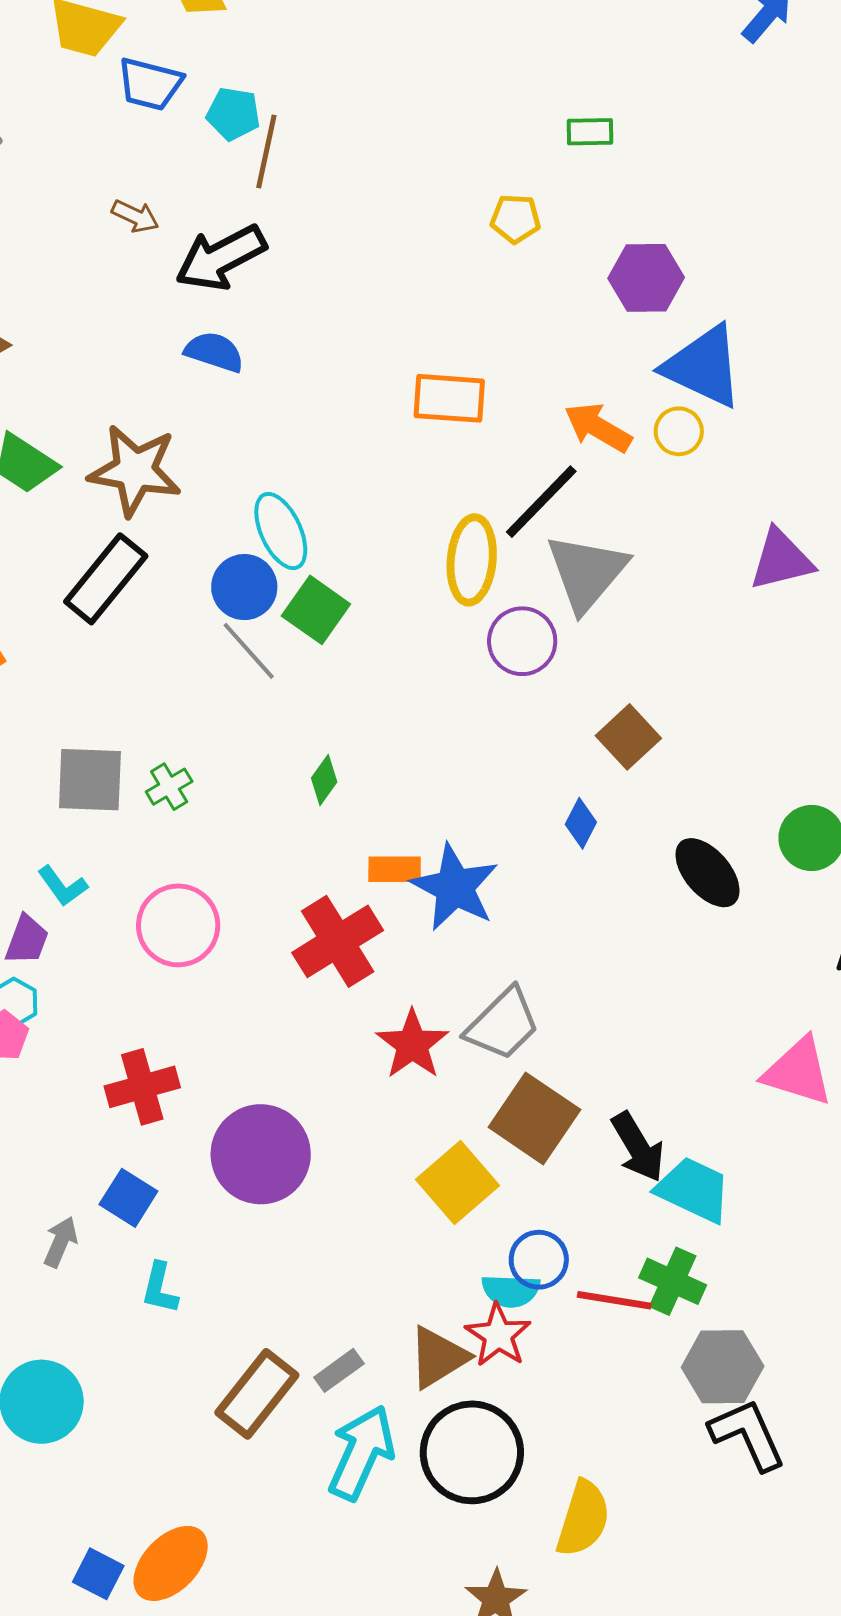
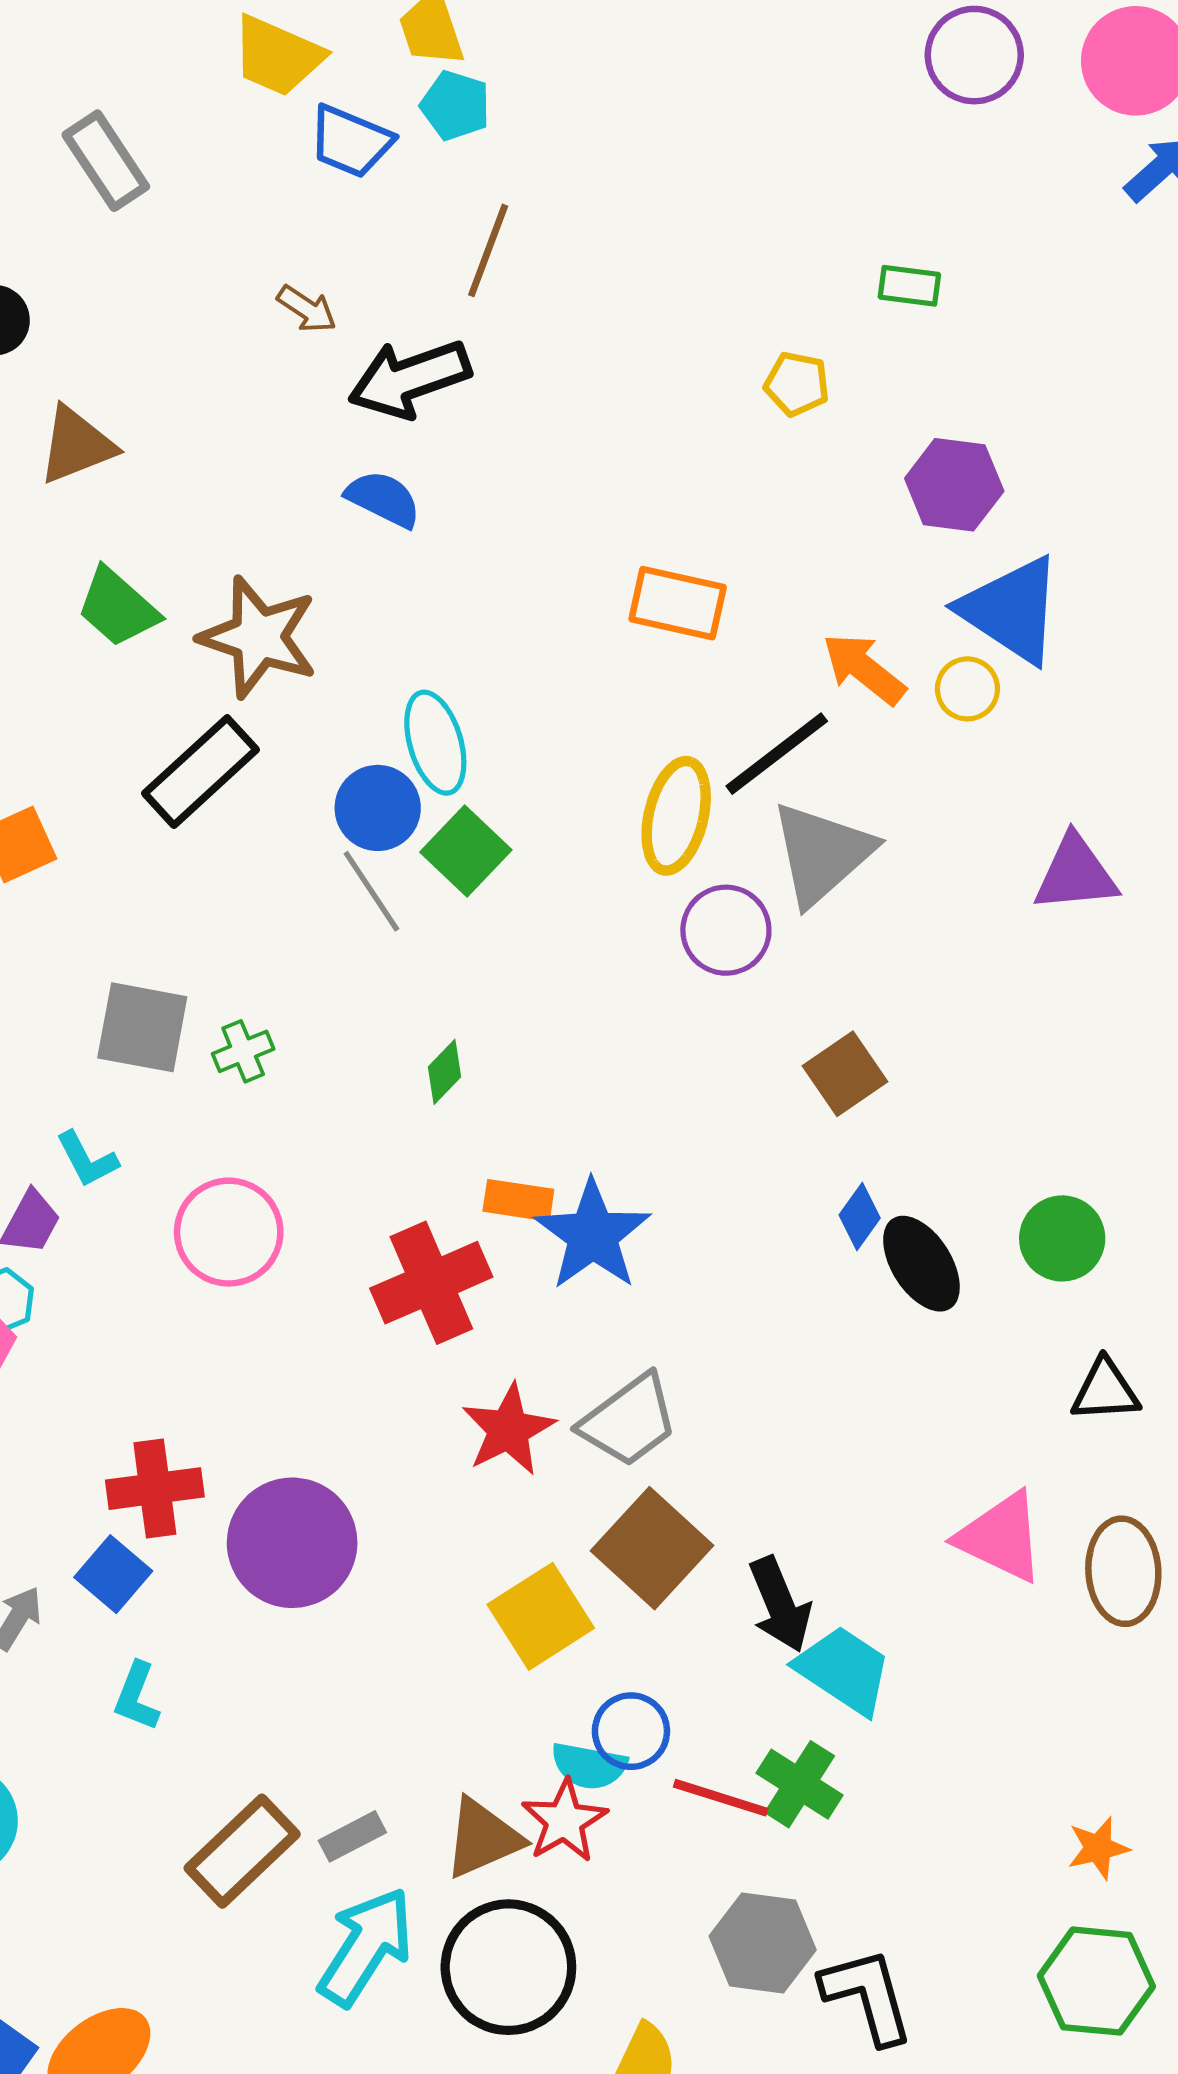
cyan pentagon: (233, 114) -> (455, 105), moved
blue diamond: (581, 823) -> (860, 1217), moved
red cross: (142, 1087) -> (155, 1489), moved
gray hexagon: (723, 1367) -> (763, 1943), moved

